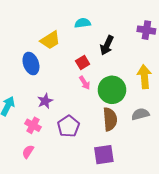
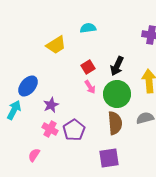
black arrow: (107, 45) -> (117, 66), moved
blue ellipse: (31, 64) -> (28, 86), moved, turned 60
pink cross: (33, 125) -> (50, 129), moved

